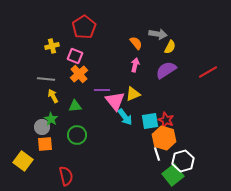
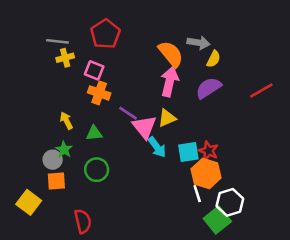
orange semicircle: (136, 43) -> (171, 54), size x1.6
pink arrow: (135, 65) -> (170, 82), size x1.6
orange cross: (79, 74) -> (99, 93), turned -30
gray line: (46, 79) -> (58, 41), moved
purple line: (102, 90) -> (128, 113), turned 35

